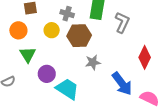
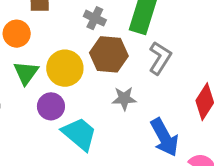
gray L-shape: (122, 22) -> (160, 58), moved
yellow circle: (52, 30) -> (65, 68), moved, size x1.5

